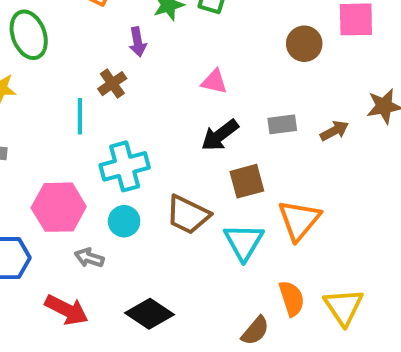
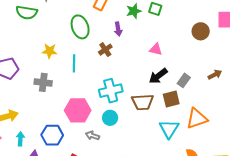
green ellipse: (29, 35) -> (80, 27), moved
cyan line: (80, 116) -> (74, 63), moved
gray rectangle: (282, 124) -> (184, 80), moved, turned -48
brown trapezoid: (188, 215) -> (142, 102), moved, turned -30
orange triangle: (299, 220) -> (197, 119), turned 30

